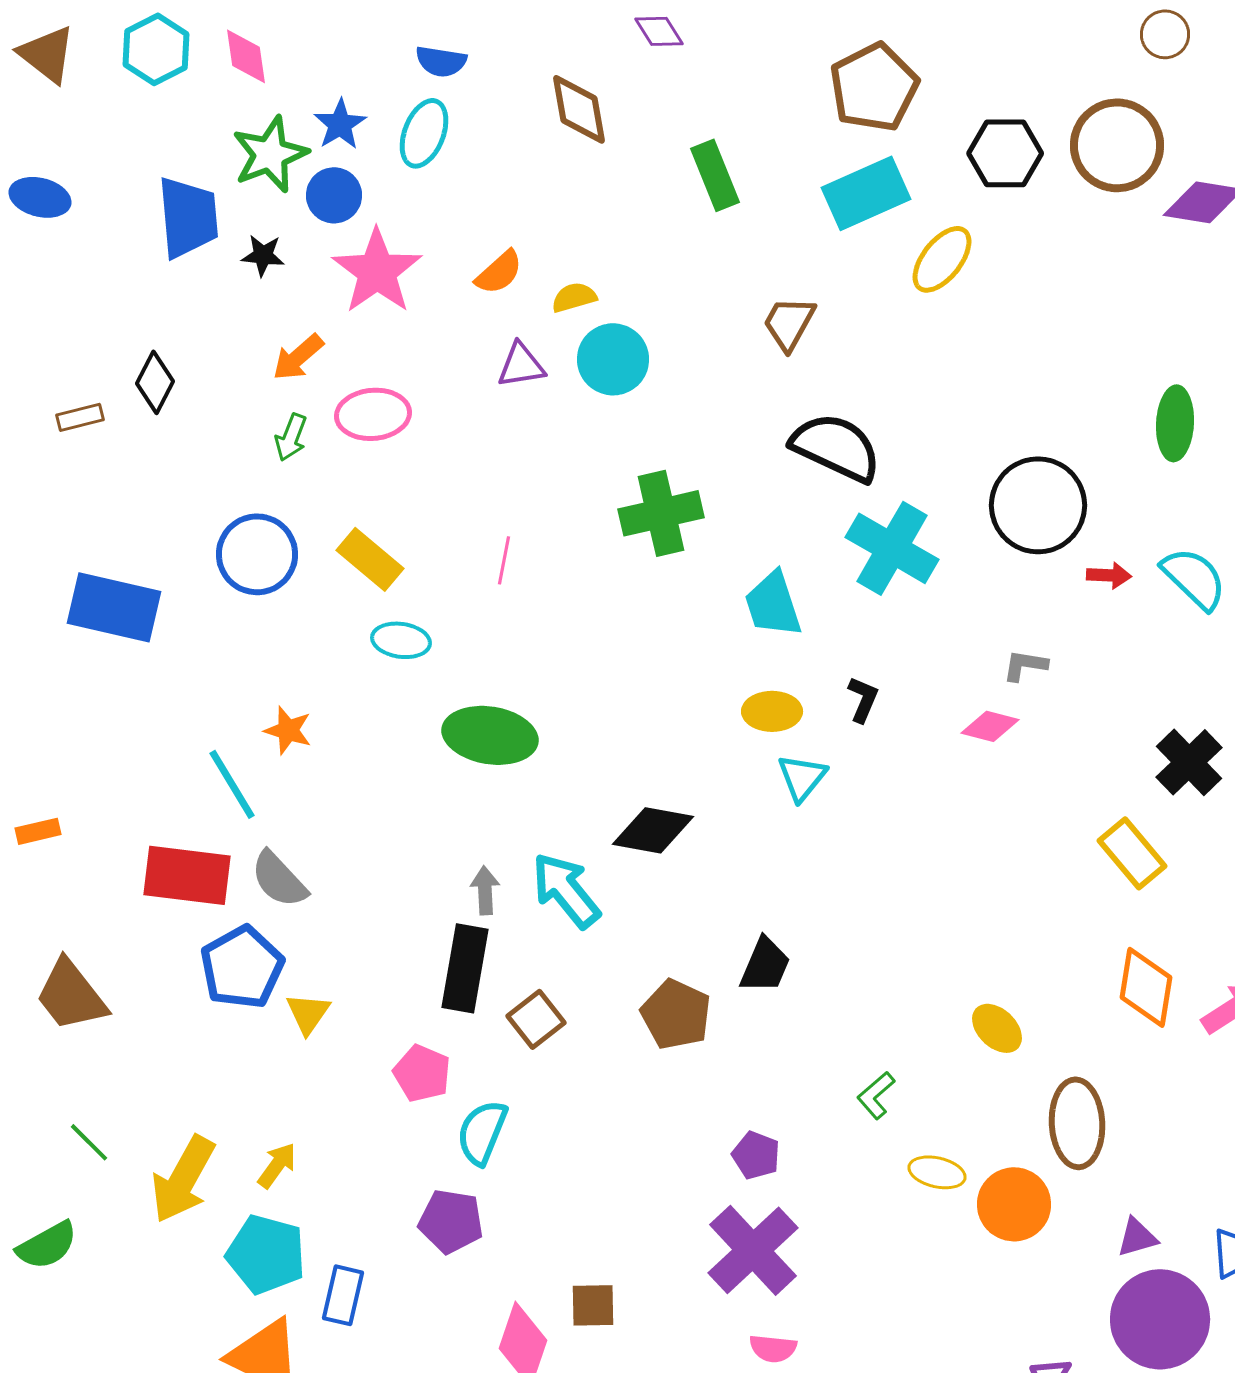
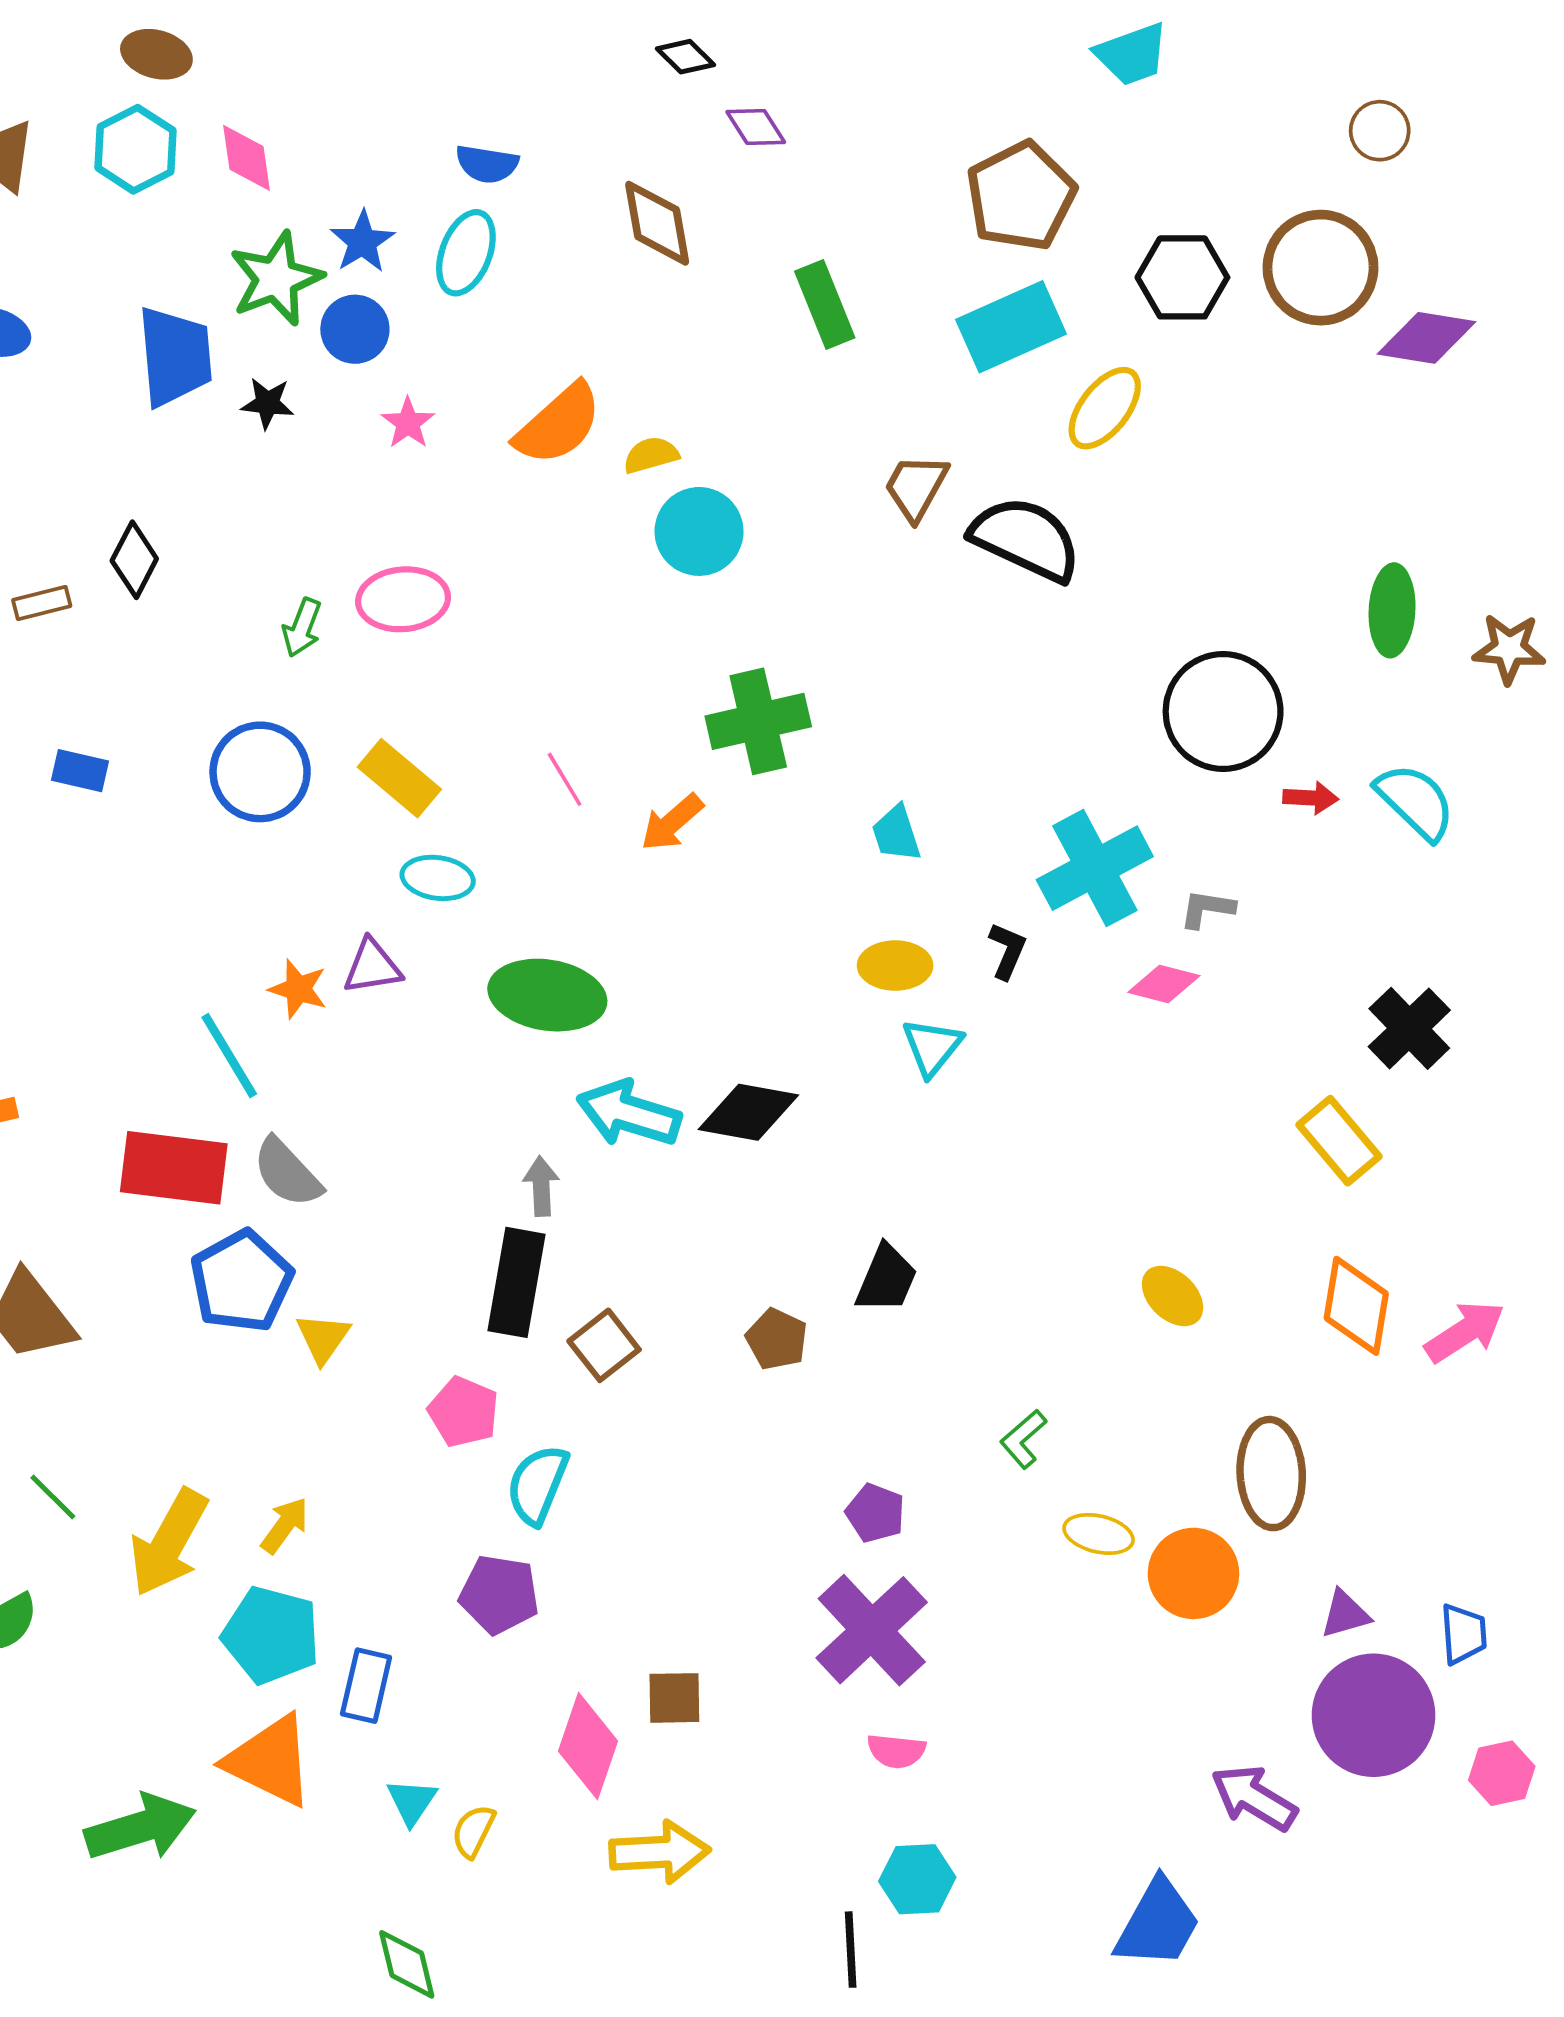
pink star: (377, 271) -> (408, 423), size x0.5
orange semicircle: (499, 272) -> (558, 424), size x1.5
orange arrow: (298, 357) -> (672, 822), moved
purple triangle: (521, 365) -> (372, 967), moved
black semicircle: (836, 447) -> (1026, 539), moved
cyan cross: (892, 548) -> (1095, 868), moved, turned 32
pink line: (504, 560) -> (565, 779), turned -42
cyan trapezoid: (773, 604) -> (896, 834), size x0.7
blue rectangle: (114, 607) -> (80, 771), moved, size x0.5
cyan arrow: (566, 890) -> (629, 1113), moved, turned -34
brown pentagon: (676, 1014) -> (777, 1339), size x0.7
yellow ellipse: (997, 1028) -> (1173, 1296), moved

